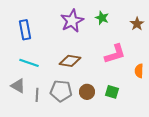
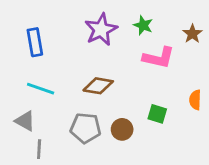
pink L-shape: (115, 54) -> (159, 58), moved, turned 30
green square: (112, 92) -> (157, 114), moved
gray line: (37, 95) -> (39, 149), moved

